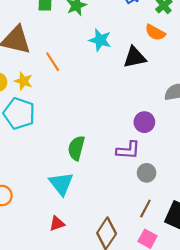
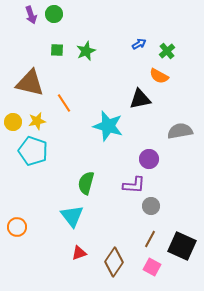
cyan star: (100, 40) -> (108, 126), moved, size x1.4
yellow star: (23, 81) -> (37, 121), turned -30
red triangle: (57, 224) -> (79, 253), moved

